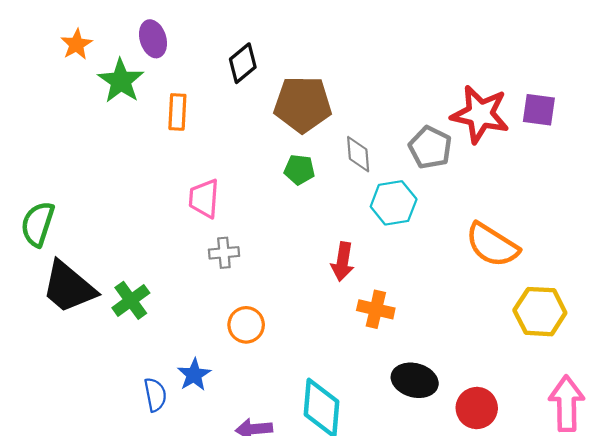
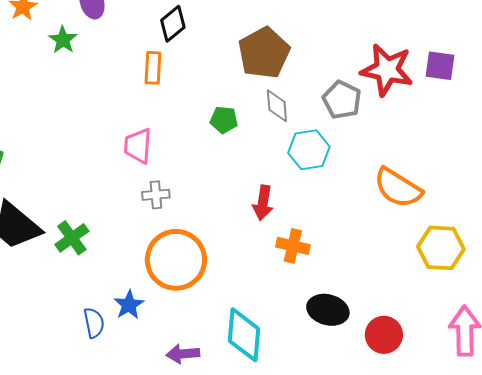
green star: (121, 81) -> (63, 40), size x0.7
brown pentagon: (303, 104) -> (264, 53), moved, turned -30
orange rectangle: (177, 112) -> (153, 68), moved
orange circle: (246, 325) -> (176, 260), size x1.8

